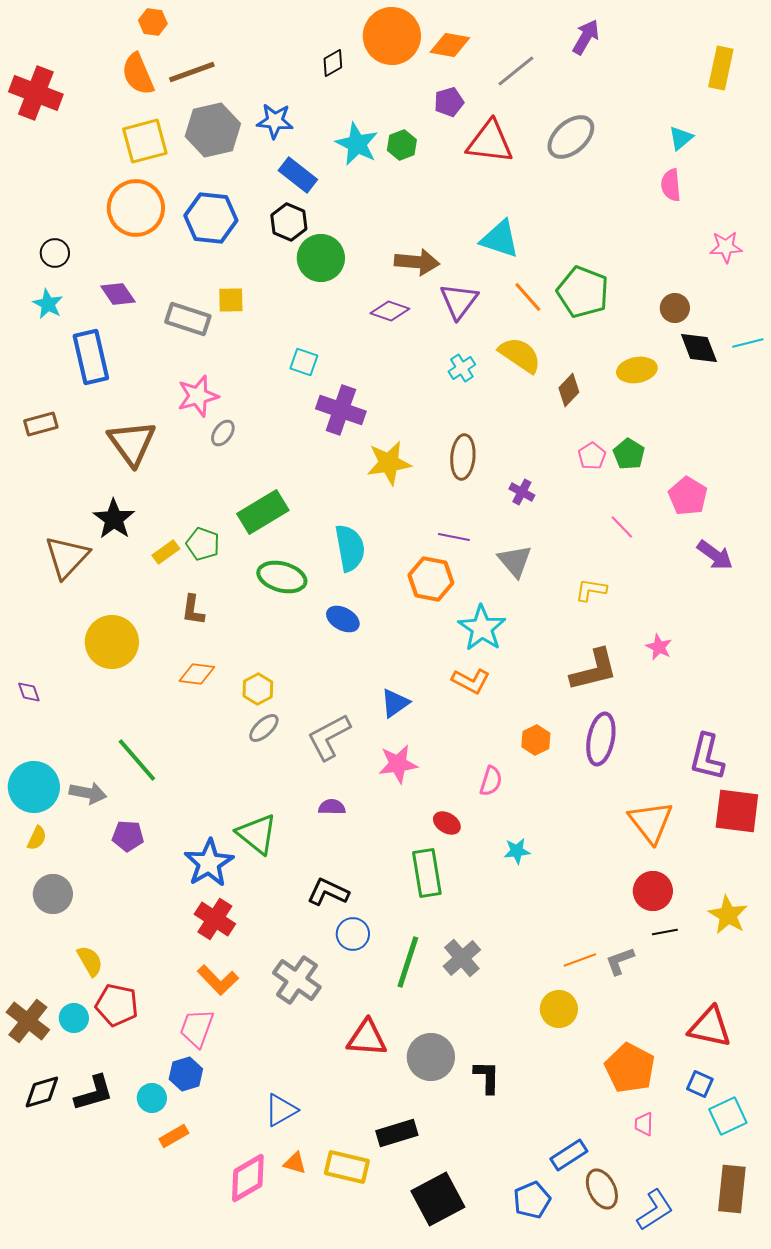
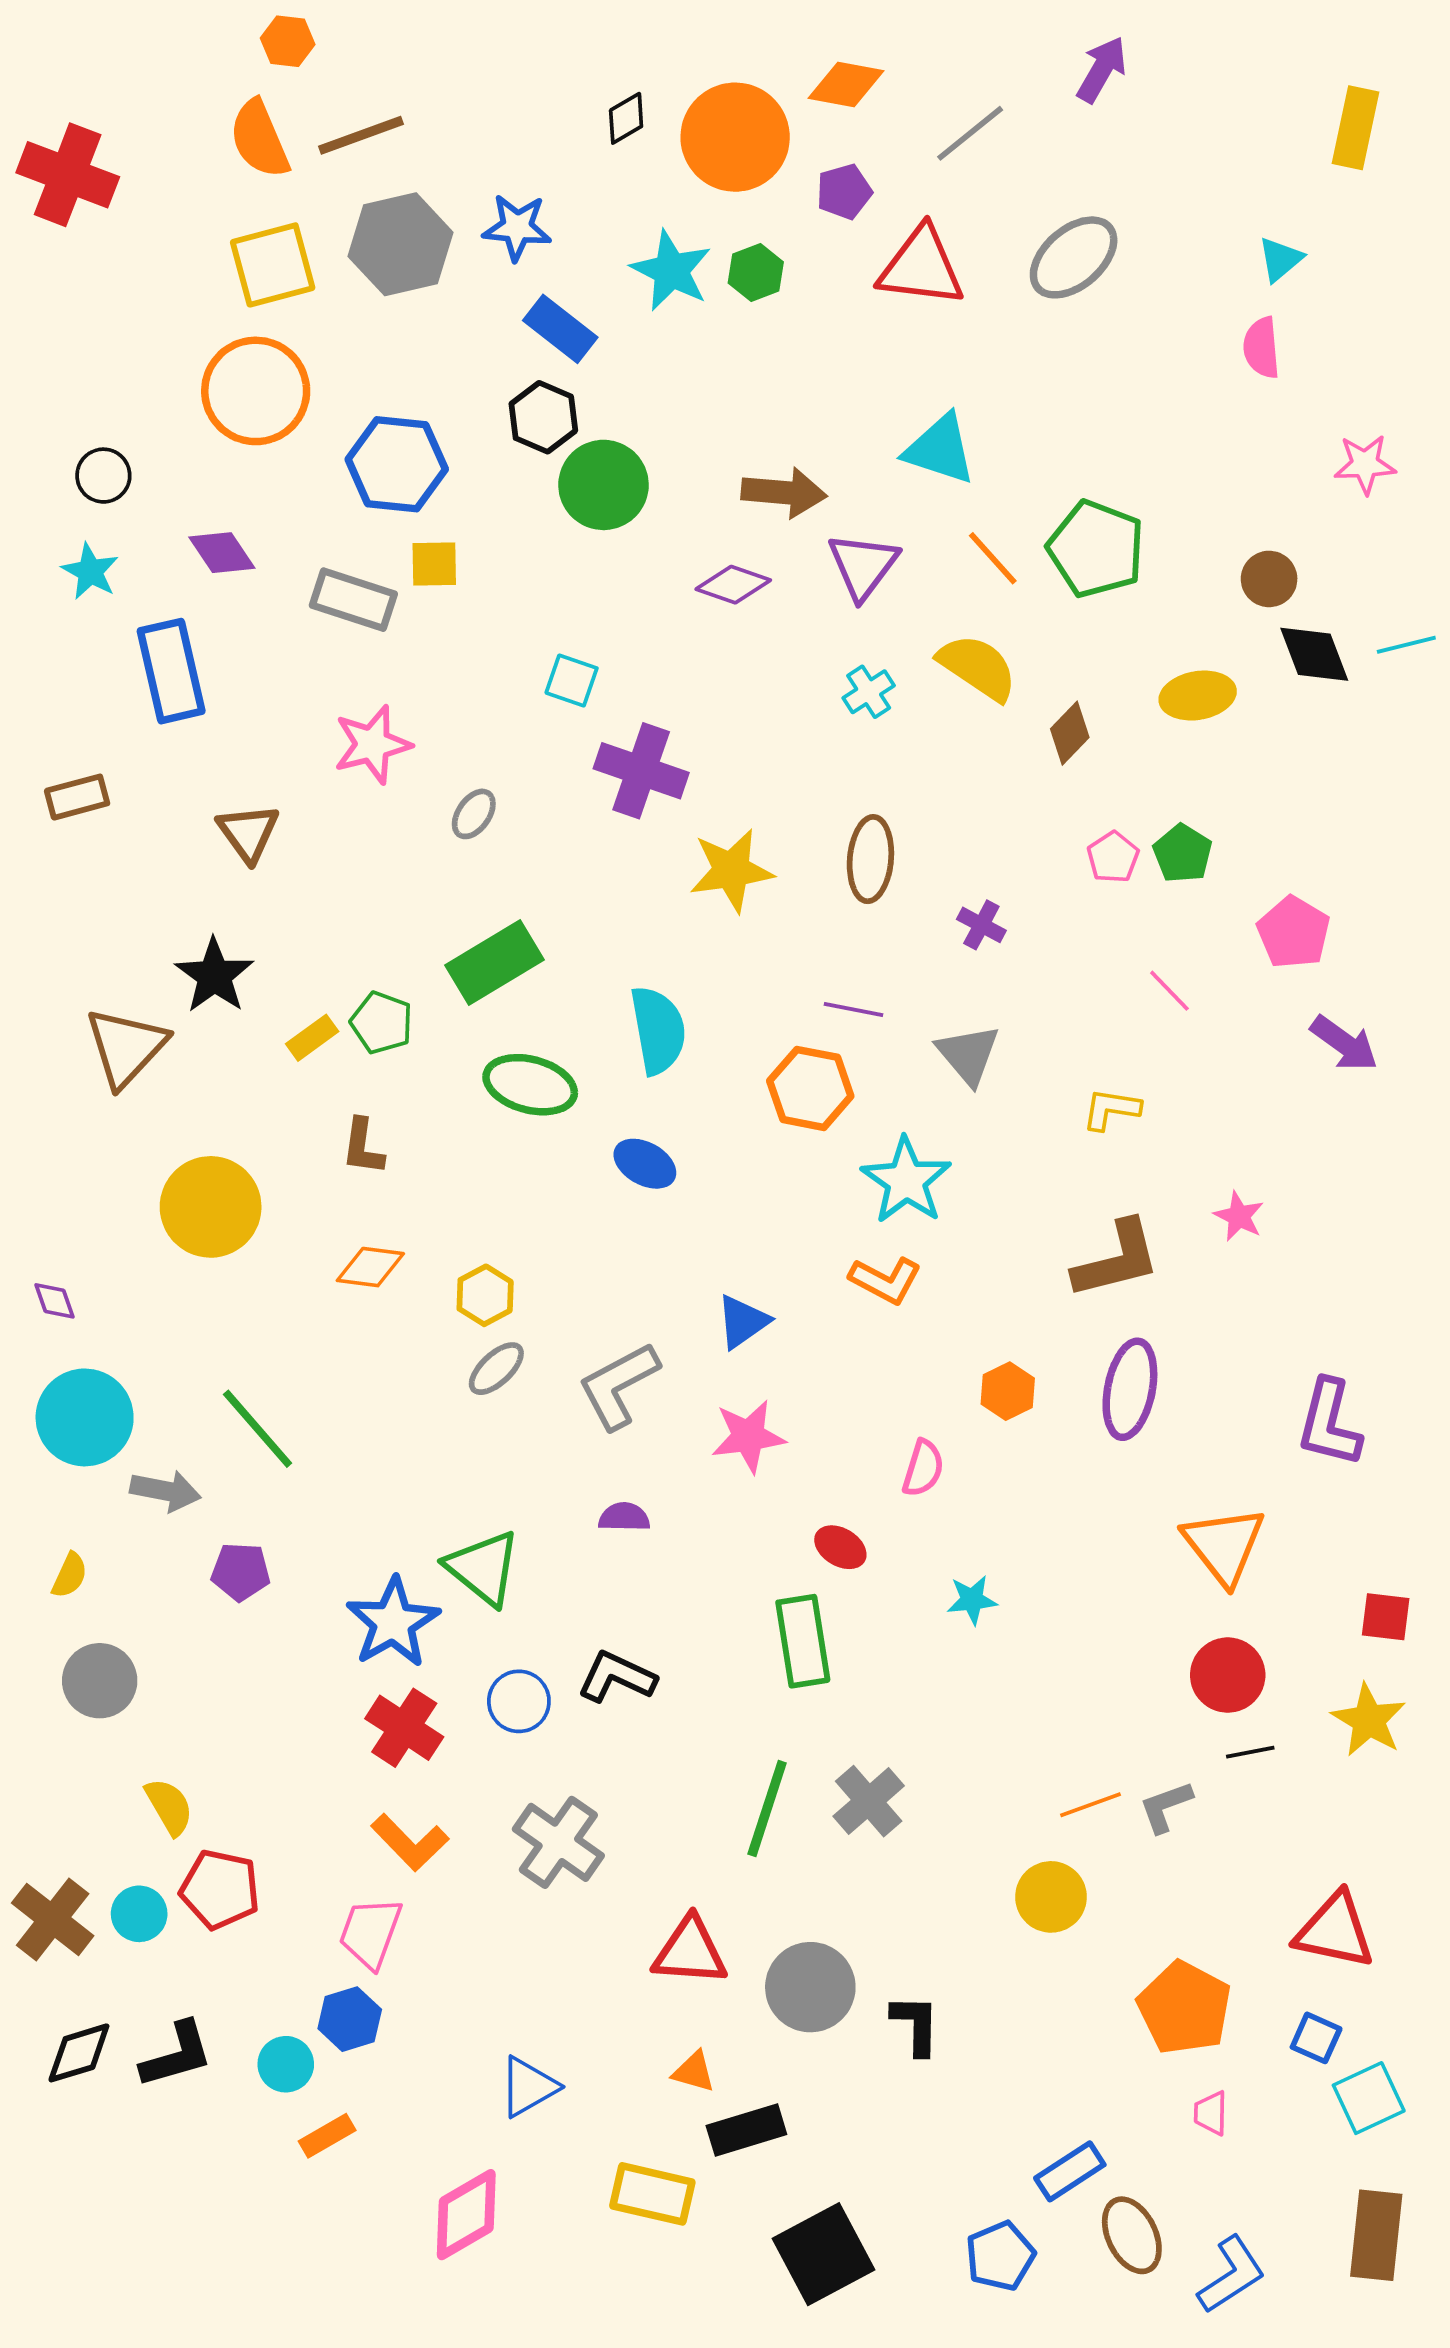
orange circle: (392, 36) -> (735, 137), moved
blue hexagon: (211, 218) -> (397, 464), moved
gray ellipse: (223, 433) -> (474, 814), moved
brown triangle: (132, 443) -> (248, 833), size x0.7
cyan circle: (34, 787) -> (85, 1417), moved
red square: (737, 811) -> (1386, 1617), moved, size x0.6
blue circle: (353, 934) -> (519, 1701), moved
orange triangle: (295, 1163) -> (694, 2072), moved

